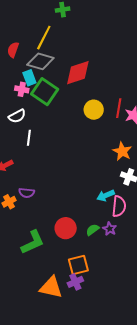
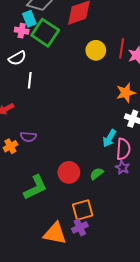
orange star: (122, 151) -> (126, 93), turned 30
cyan arrow: (106, 195) -> (109, 138), turned -36
purple star: (110, 229) -> (123, 168), moved

